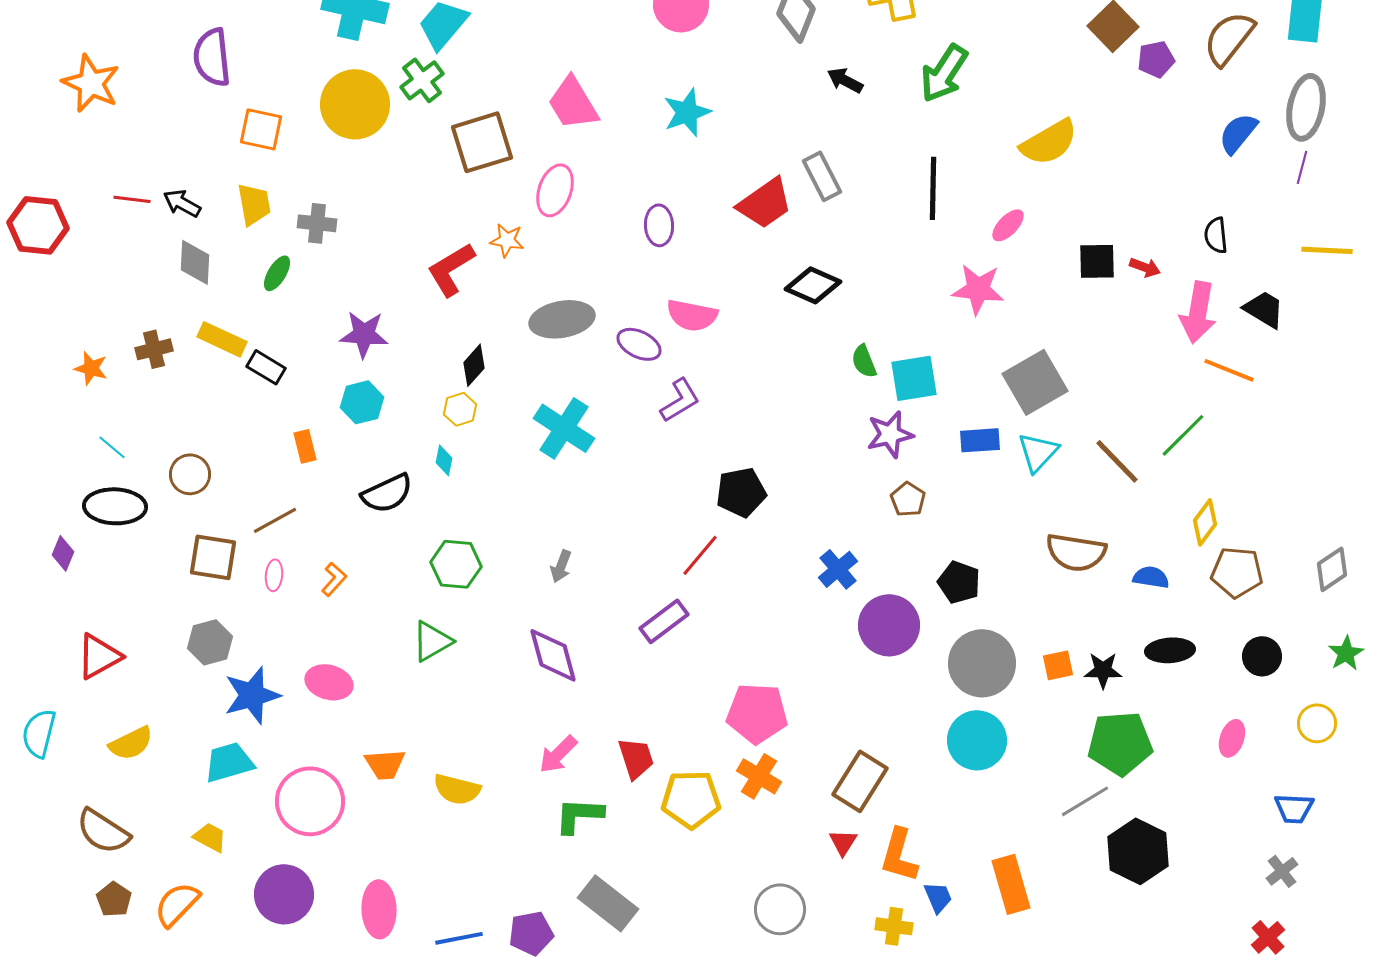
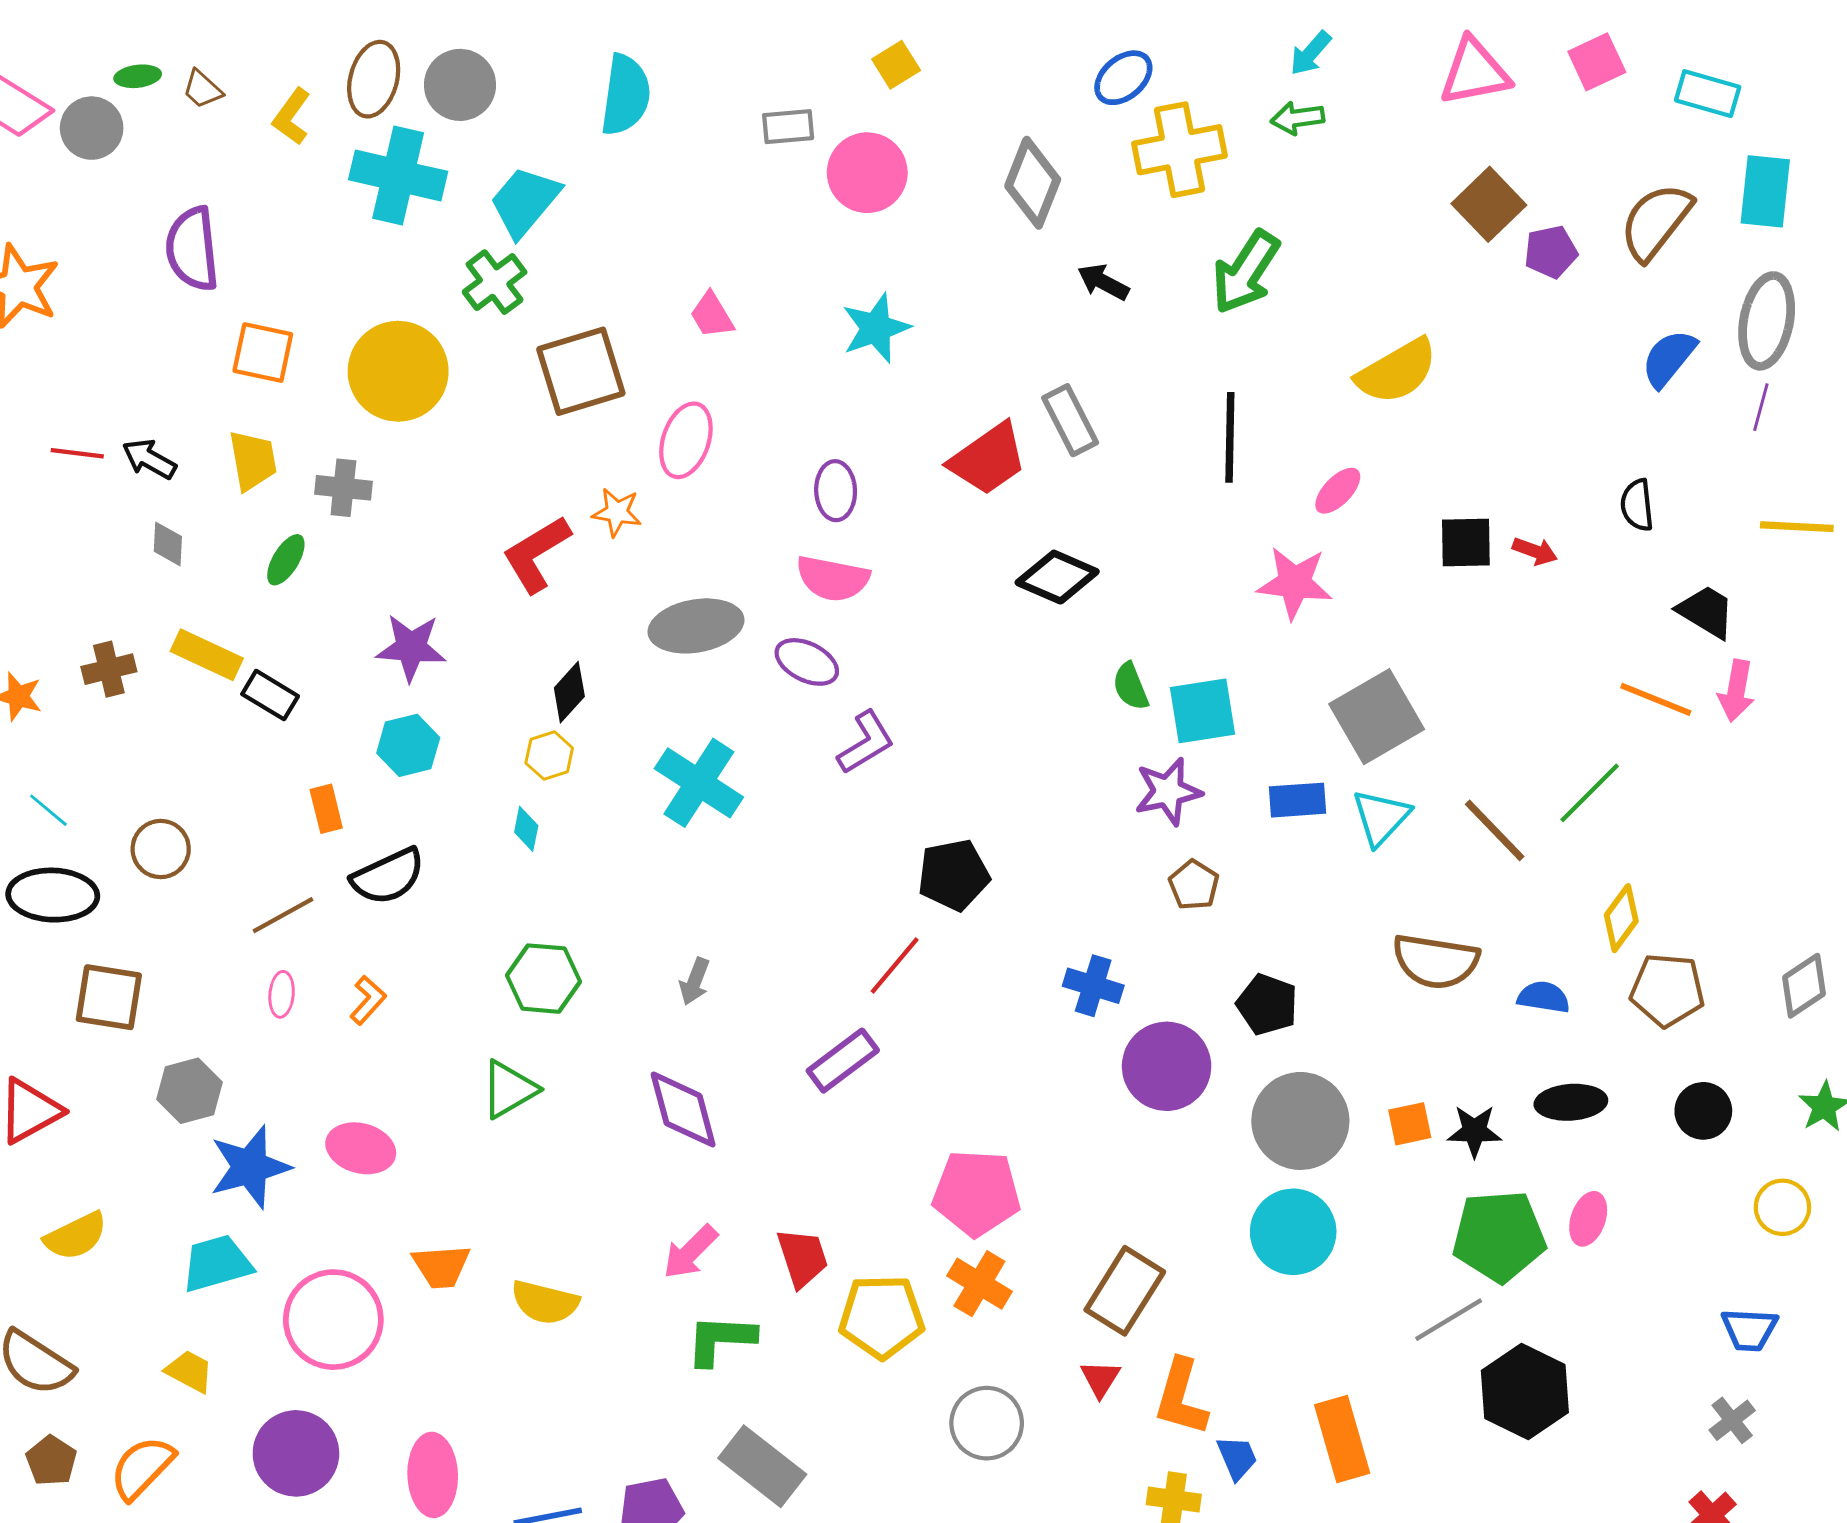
pink trapezoid: (573, 103) -> (712, 315), size x0.6
yellow circle: (355, 104) -> (398, 371), moved
gray diamond: (195, 262) -> (168, 544), size x0.7
pink arrow: (1198, 312) -> (1736, 691), moved, size x0.7
pink semicircle: (692, 315) -> (833, 578), moved
black semicircle: (387, 493) -> (388, 876), moved
brown square: (213, 557) -> (109, 997), moved
blue cross: (838, 569) -> (1093, 986), turned -33
pink ellipse: (1232, 738) -> (1588, 1219), moved
gray circle: (780, 909) -> (987, 1423), moved

